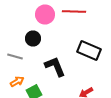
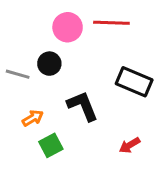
gray line: (15, 56) -> (18, 74), moved
orange arrow: (17, 82) -> (33, 118), moved

